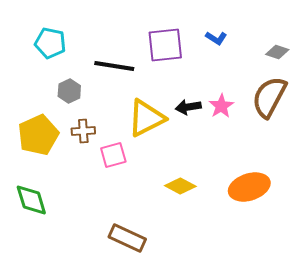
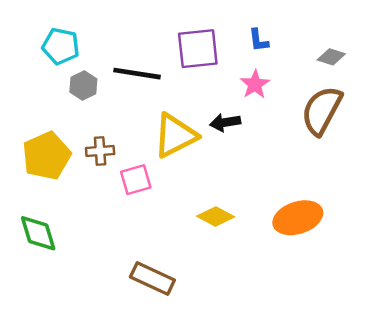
blue L-shape: (216, 38) -> (259, 40), turned 50
gray hexagon: (69, 91) -> (83, 85), moved
pink star: (221, 106) -> (255, 84), moved

